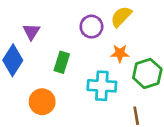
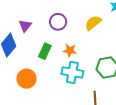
purple circle: (91, 27) -> (58, 22), moved
orange star: (120, 53) -> (70, 50), moved

